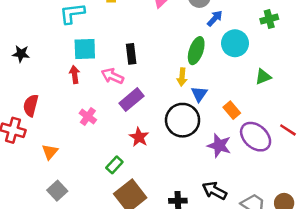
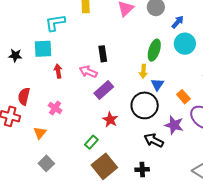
blue arrow: (215, 18) -> (178, 22), moved
cyan square: (85, 49) -> (43, 49), moved
pink cross: (88, 117) -> (55, 108), moved
black arrow: (214, 191) -> (154, 140), moved

